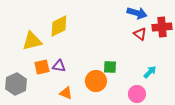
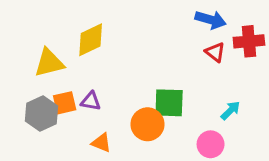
green square: (110, 67) -> (169, 103), size x1.5
gray hexagon: (16, 84) -> (41, 114), moved

